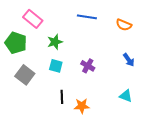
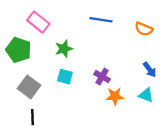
cyan triangle: (126, 96) -> (146, 95), moved
black line: (62, 97) -> (32, 117), moved
orange star: (82, 106) -> (115, 96), moved

